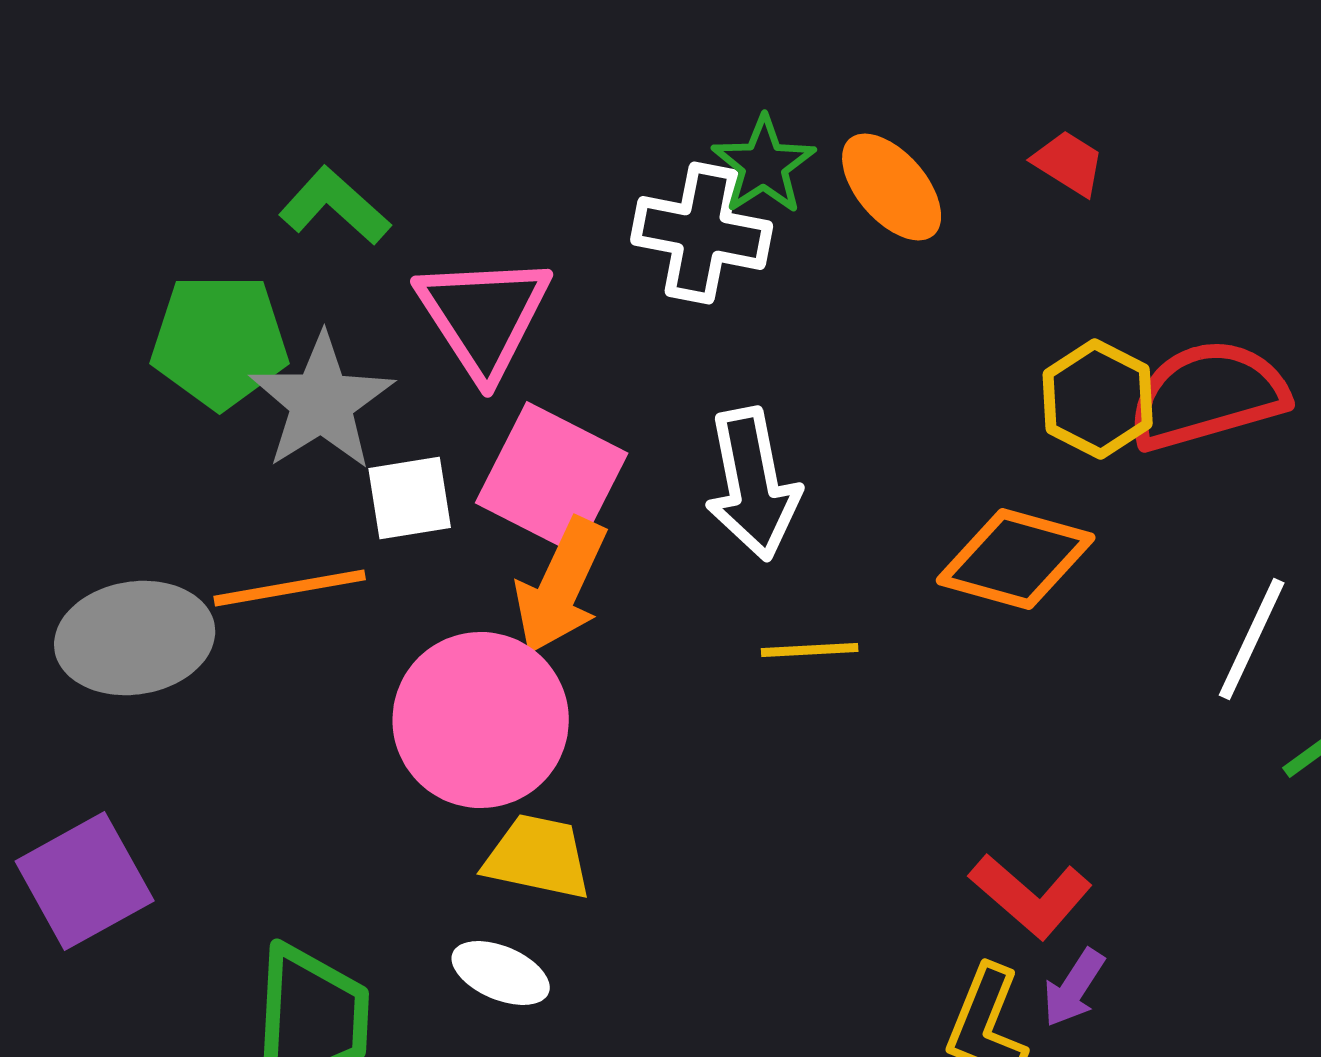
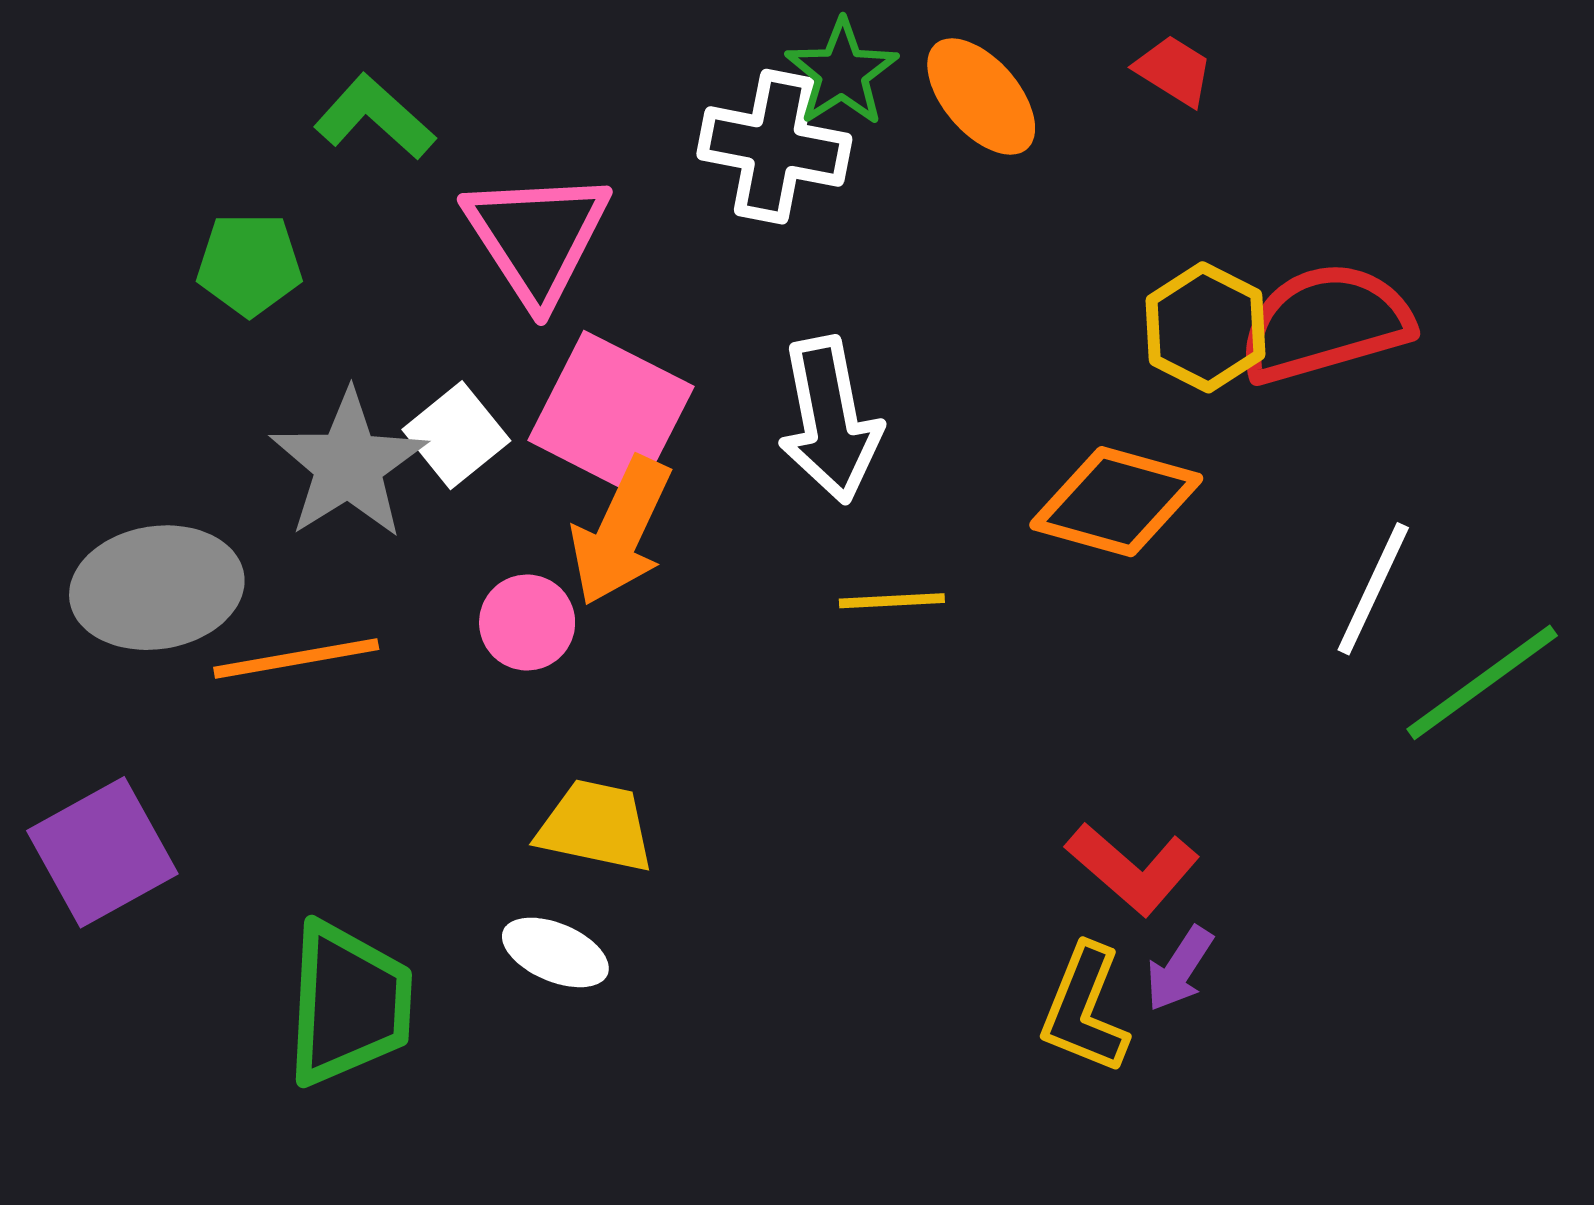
green pentagon: (220, 341) -> (249, 264), size x0.7
gray star: (322, 402) -> (348, 465), moved
white square: (410, 498) -> (456, 435), turned -30
orange line: (290, 588) -> (296, 658), moved
pink circle: (481, 720) -> (527, 622), moved, size x0.5

